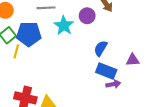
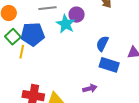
purple circle: (87, 16) -> (77, 15), moved
purple arrow: (113, 84) -> (90, 88), moved

